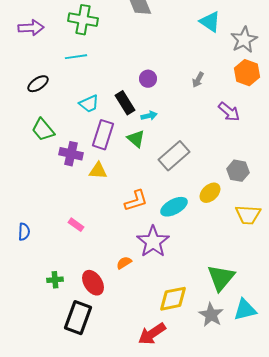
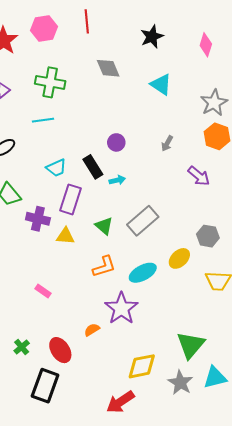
cyan triangle: (210, 22) -> (161, 84), moved
green triangle: (136, 139) -> (104, 226), moved
green cross: (55, 280) -> (22, 347), turned -35

